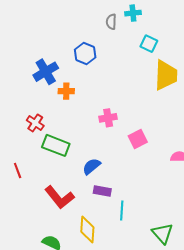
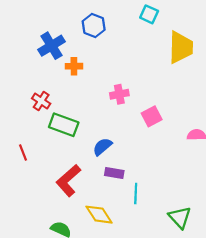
cyan square: (149, 44) -> (149, 14), moved
red L-shape: (59, 197) -> (68, 180), turned 88
yellow diamond: (87, 230) -> (99, 215), turned -36

